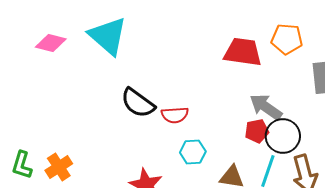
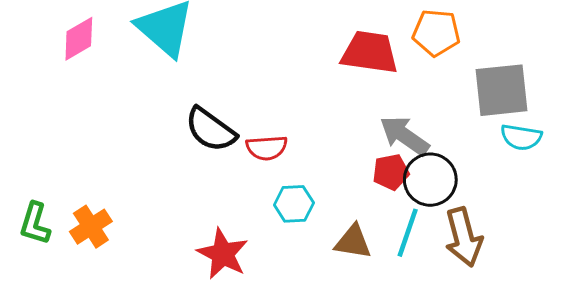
pink diamond: (51, 43) -> (79, 39), turned -44

